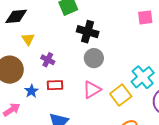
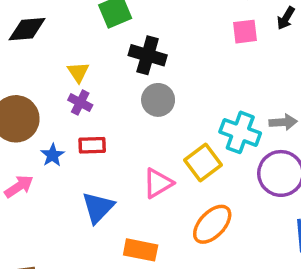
yellow triangle: (28, 39) -> (78, 72), moved
cyan cross: (143, 77) -> (240, 132), turned -30
pink triangle: (92, 90) -> (158, 183), moved

